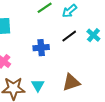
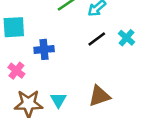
blue cross: (41, 48) -> (44, 49), moved

